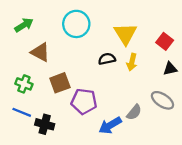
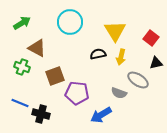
green cross: (24, 84) -> (22, 67), moved
gray ellipse: (162, 100) -> (138, 80), moved
gray semicircle: (134, 112) -> (119, 93), moved, turned 70

